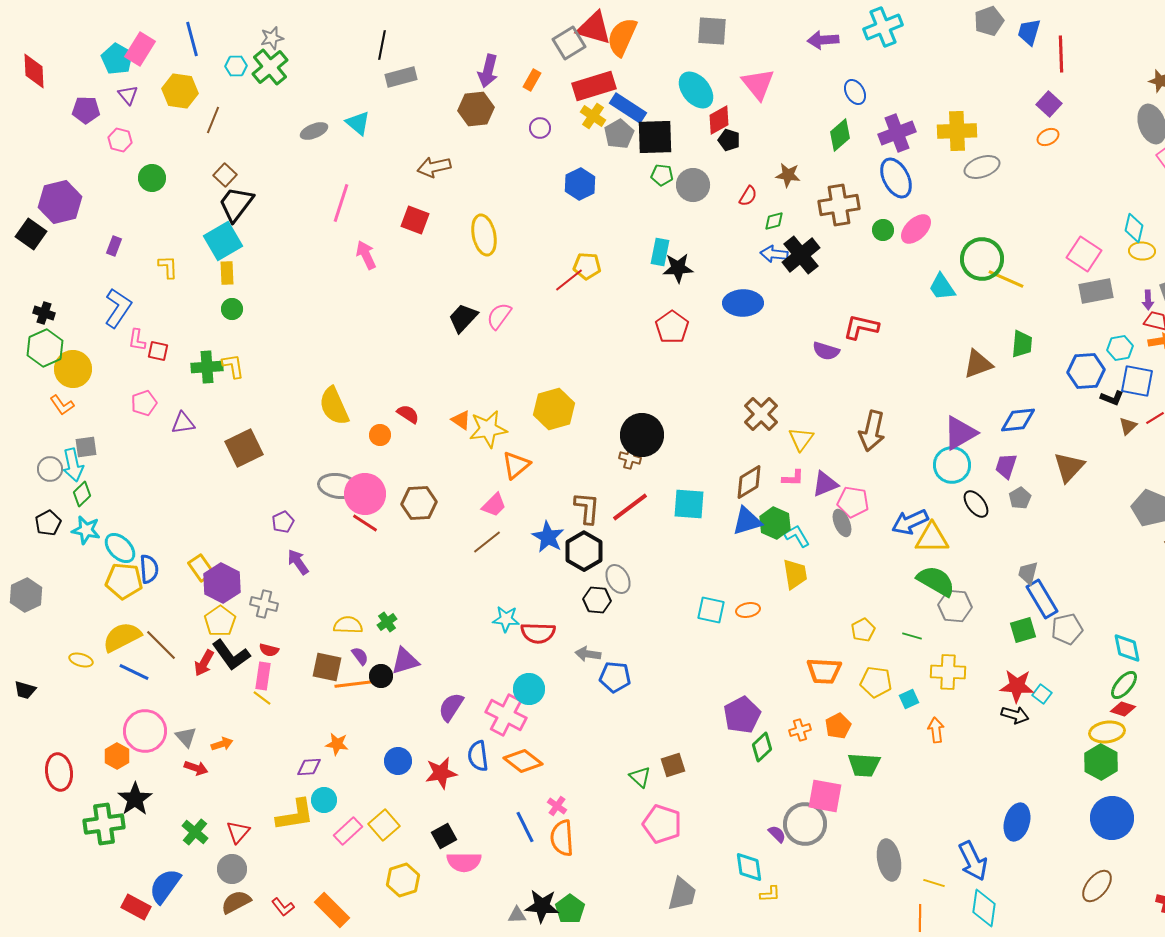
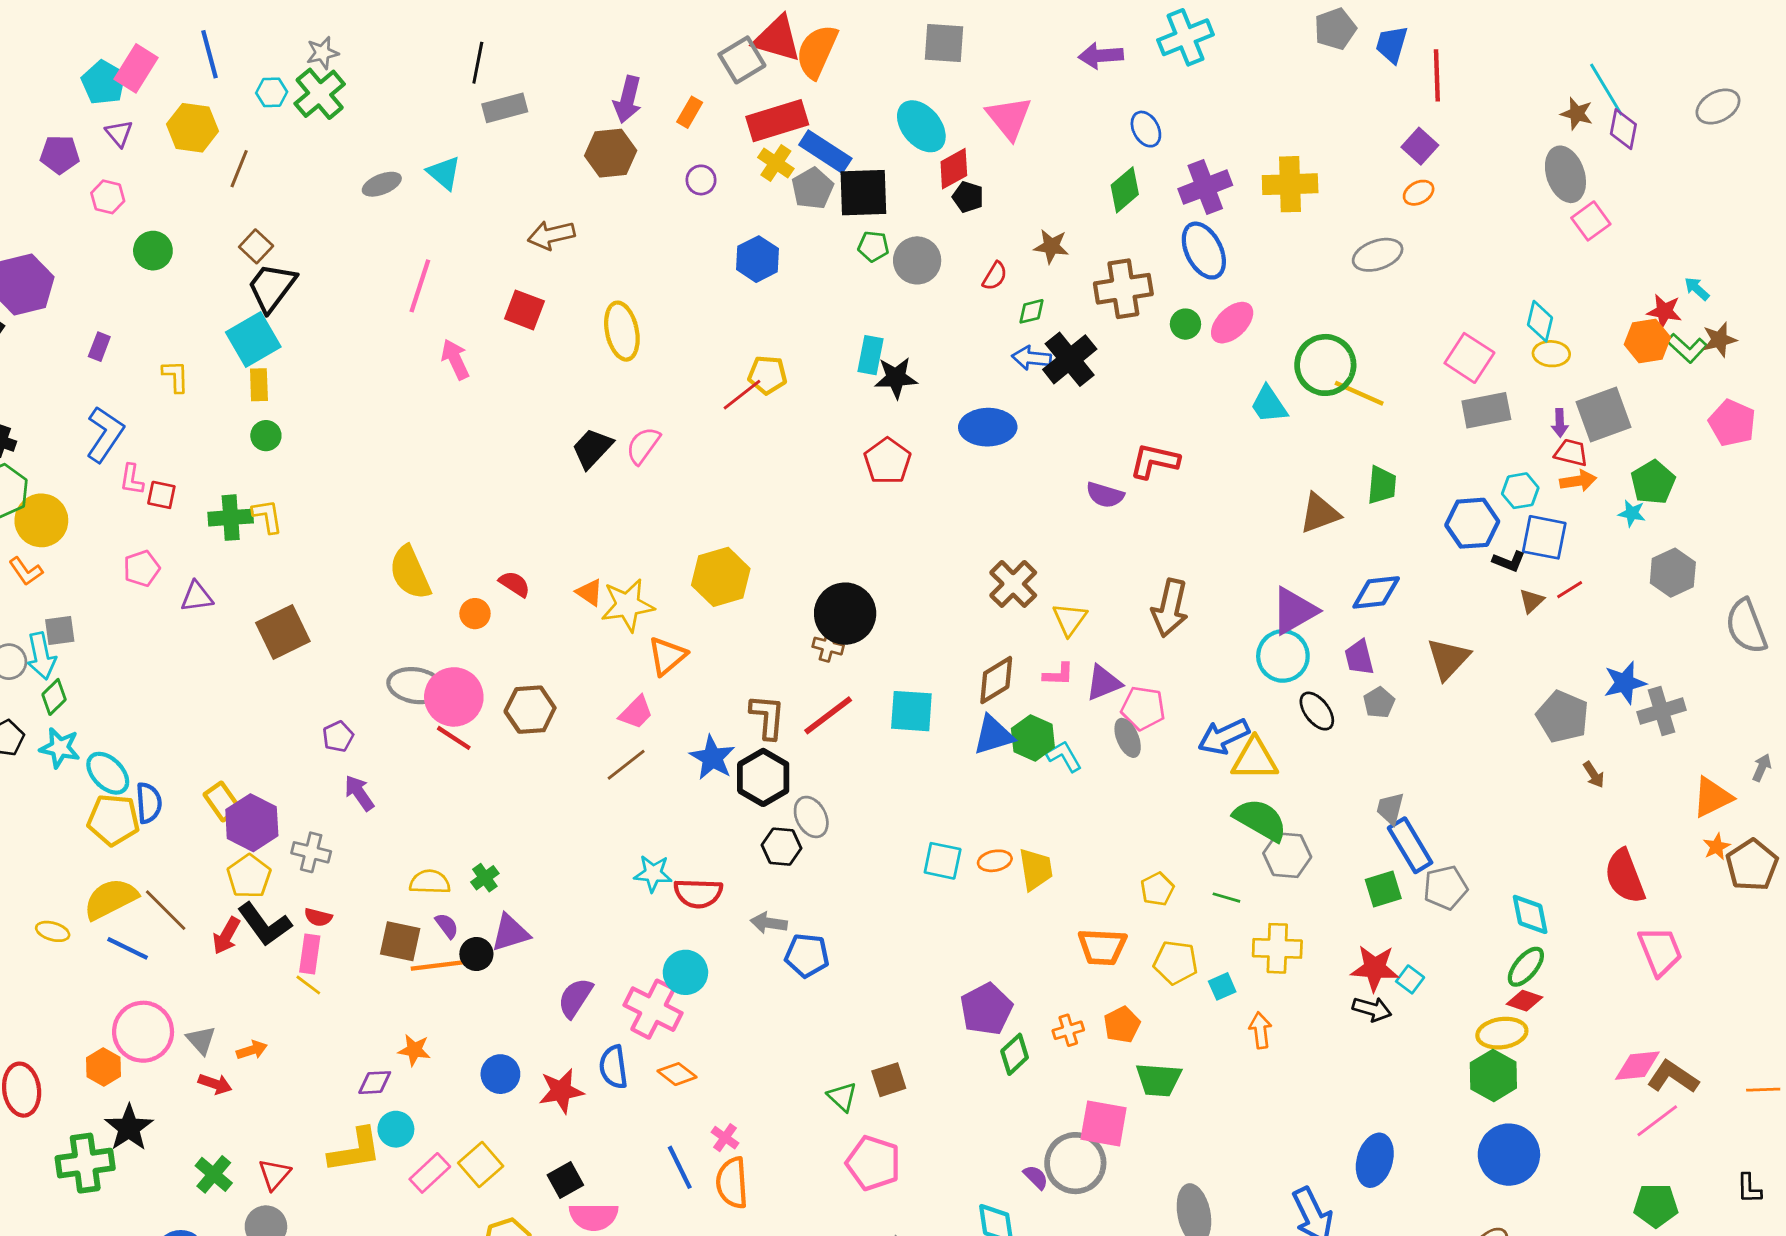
gray ellipse: (982, 167) -> (1378, 255), moved
purple trapezoid: (1006, 466) -> (1359, 657), turned -32
yellow trapezoid: (795, 574) -> (1036, 869), moved
orange diamond: (523, 761) -> (677, 1074), size x0.7

